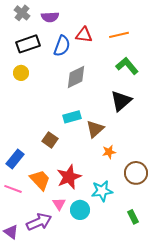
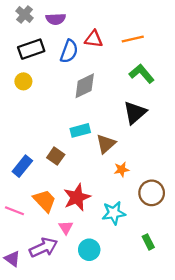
blue rectangle: (15, 159) -> (22, 166), moved
cyan circle: (80, 210) -> (89, 250), moved

